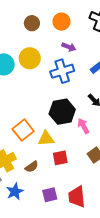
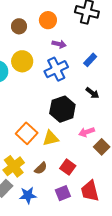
pink arrow: (83, 126) -> (87, 132), moved, turned -70
red square: (60, 158) -> (68, 167), moved, turned -35
blue star: (15, 192) -> (28, 195), turned 30

